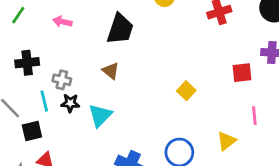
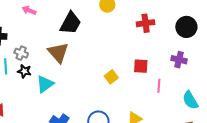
brown triangle: (111, 71) -> (58, 53), size x1.6
red square: (242, 73) -> (141, 66), moved
pink line: (254, 116) -> (159, 86), moved

